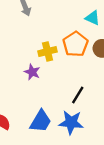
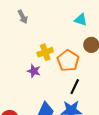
orange pentagon: (75, 44) -> (68, 61), moved

